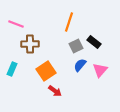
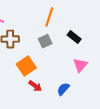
gray square: (76, 46) -> (45, 41), moved
blue semicircle: (80, 65) -> (63, 89), moved

